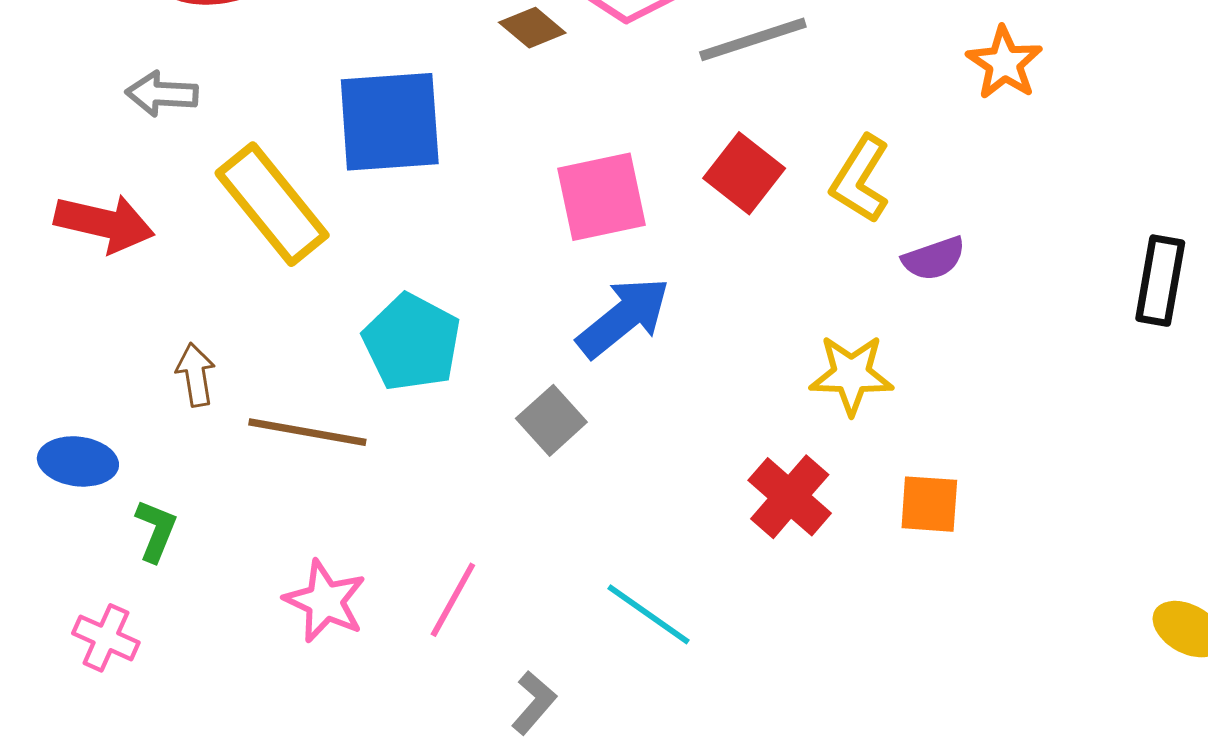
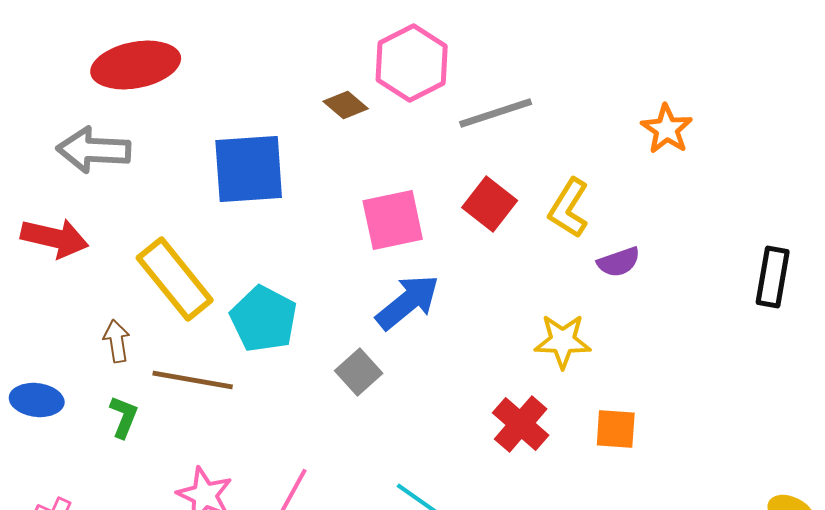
gray arrow: (162, 94) -> (94, 150), size x1.5
yellow rectangle: (272, 204) -> (175, 279), moved
green L-shape: (156, 531) -> (124, 417), moved

